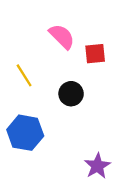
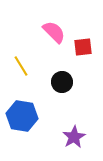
purple star: (97, 166) -> (74, 137), moved

